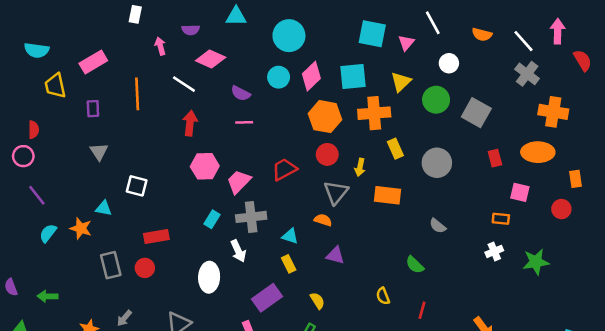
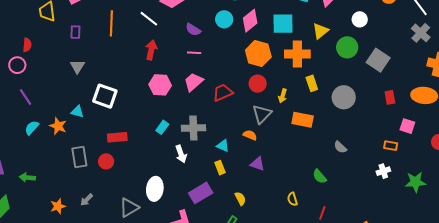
pink trapezoid: (239, 182) -> (193, 82), moved
white square: (137, 186) -> (105, 96), size x1.4
white ellipse: (209, 277) -> (155, 189), moved

